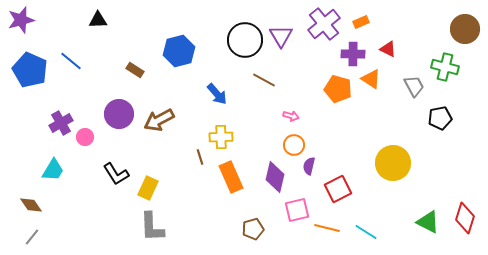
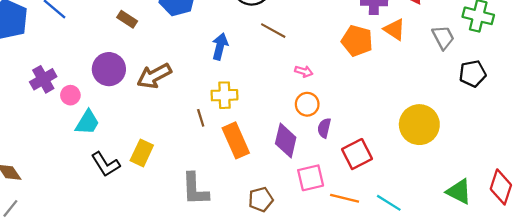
blue arrow: (217, 94) -> (220, 46), turned -125
cyan trapezoid: (53, 170) -> (87, 122), moved
black L-shape: (116, 174) -> (106, 164), moved
gray L-shape: (152, 227) -> (195, 189), moved

